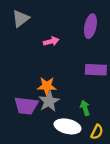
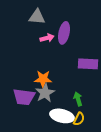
gray triangle: (21, 19) -> (37, 17), moved, turned 42
purple ellipse: (90, 26) -> (64, 33), moved
yellow semicircle: (97, 132) -> (79, 119), moved

